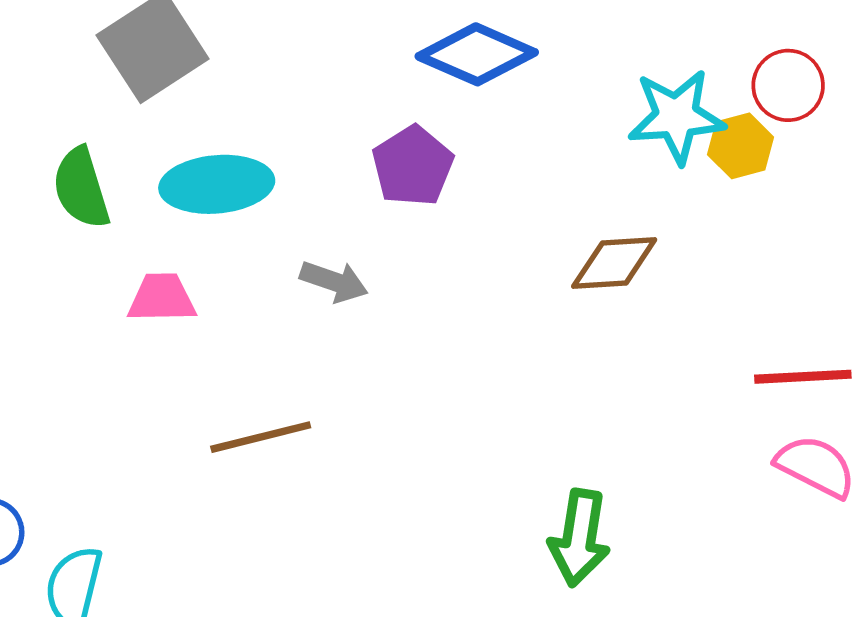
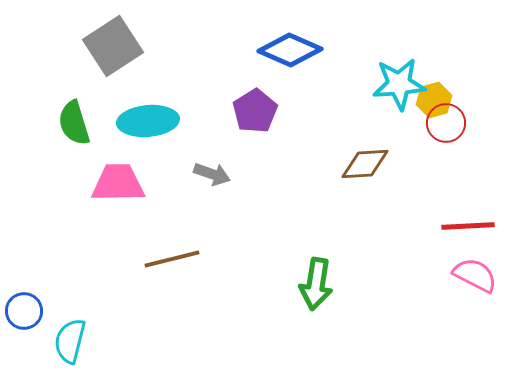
red circle: (788, 85) -> (446, 123), moved
pink trapezoid: (162, 298) -> (118, 183), size x1.4
green arrow: (579, 538) -> (316, 284), moved

